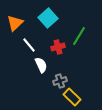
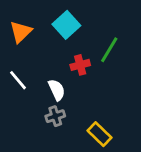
white line: (29, 45) -> (18, 80), moved
gray cross: (60, 81) -> (55, 116), moved

